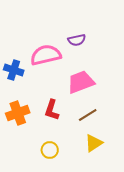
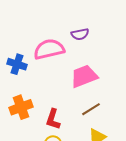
red L-shape: (52, 110) -> (53, 119), moved

